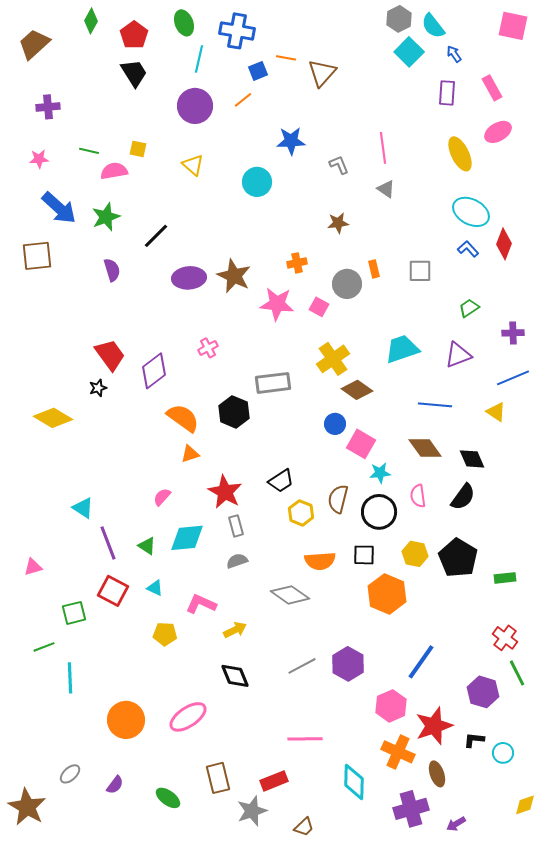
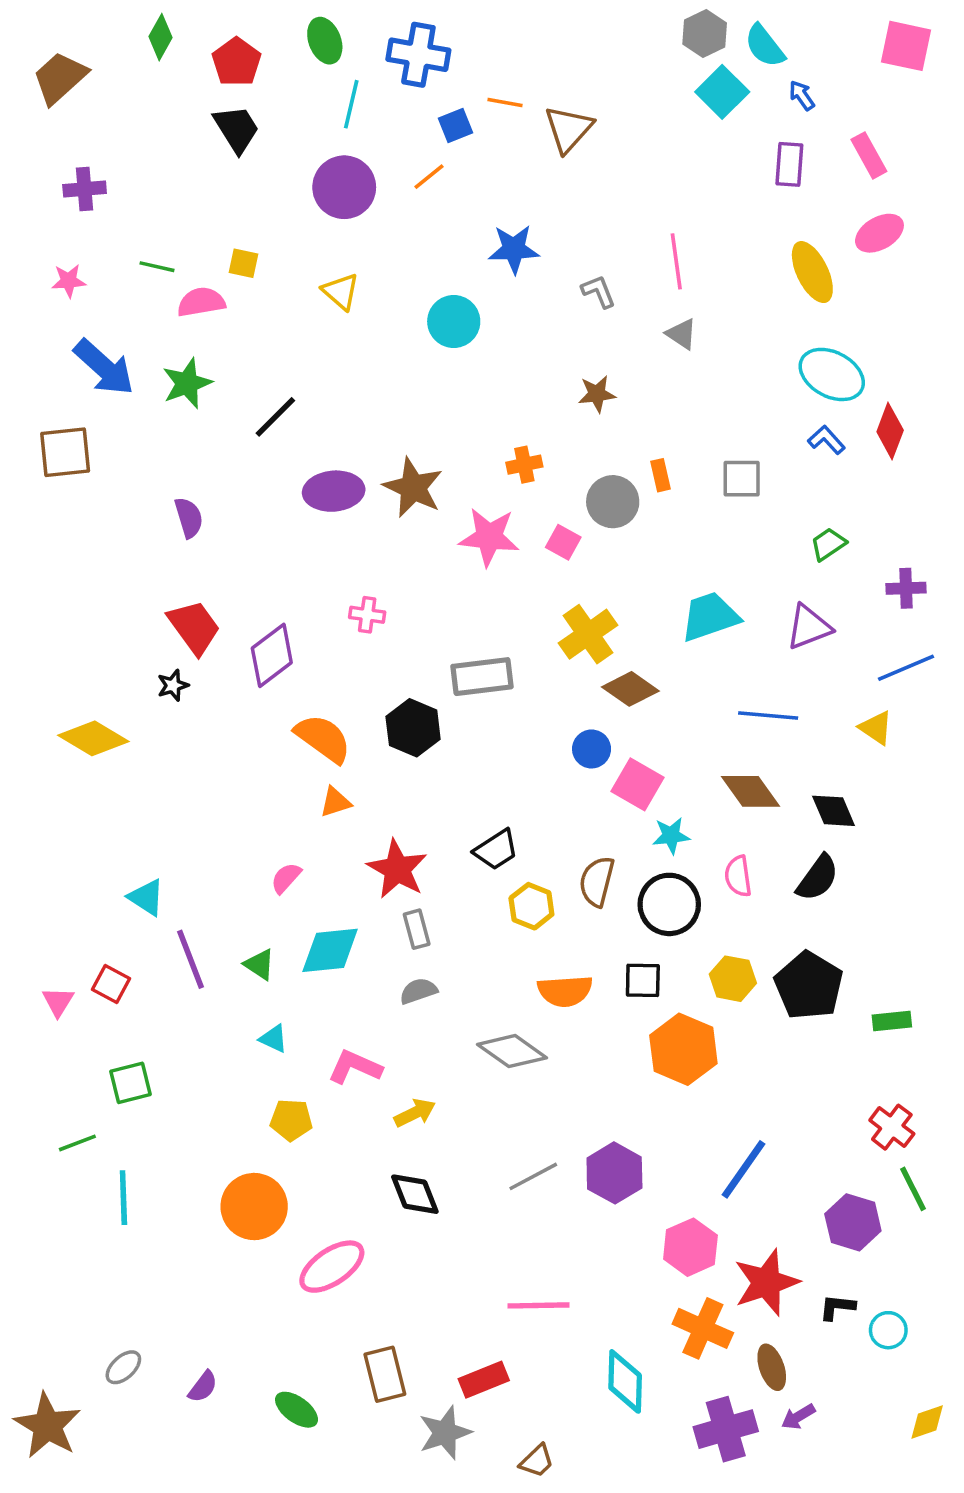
purple semicircle: (112, 270) -> (189, 518), moved
pink cross: (208, 348) -> (367, 615), turned 36
pink triangle: (33, 567) -> (58, 1002), turned -42
red square: (113, 591) -> (111, 984), moved, size x0.7
orange circle: (126, 720) -> (254, 1207), moved
purple arrow: (456, 824) -> (798, 1417), moved

